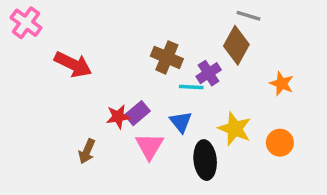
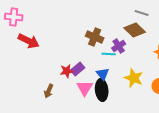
pink cross: (26, 23) -> (14, 17), turned -30
brown diamond: (236, 45) -> (135, 30), turned -75
red arrow: (73, 64) -> (29, 41), moved
black ellipse: (205, 160) -> (102, 90), moved

